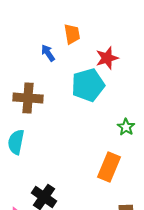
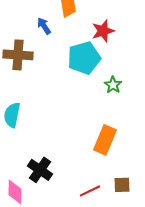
brown cross: (28, 98) -> (18, 55), moved
green star: (126, 127) -> (113, 85), moved

